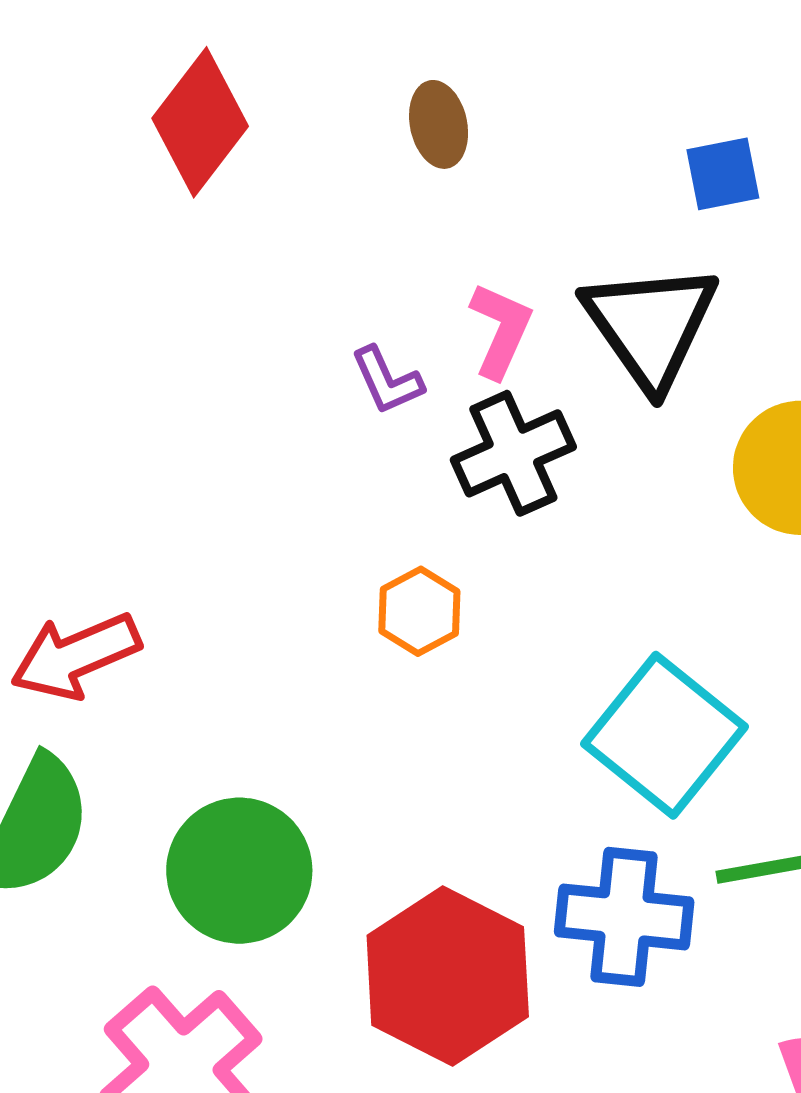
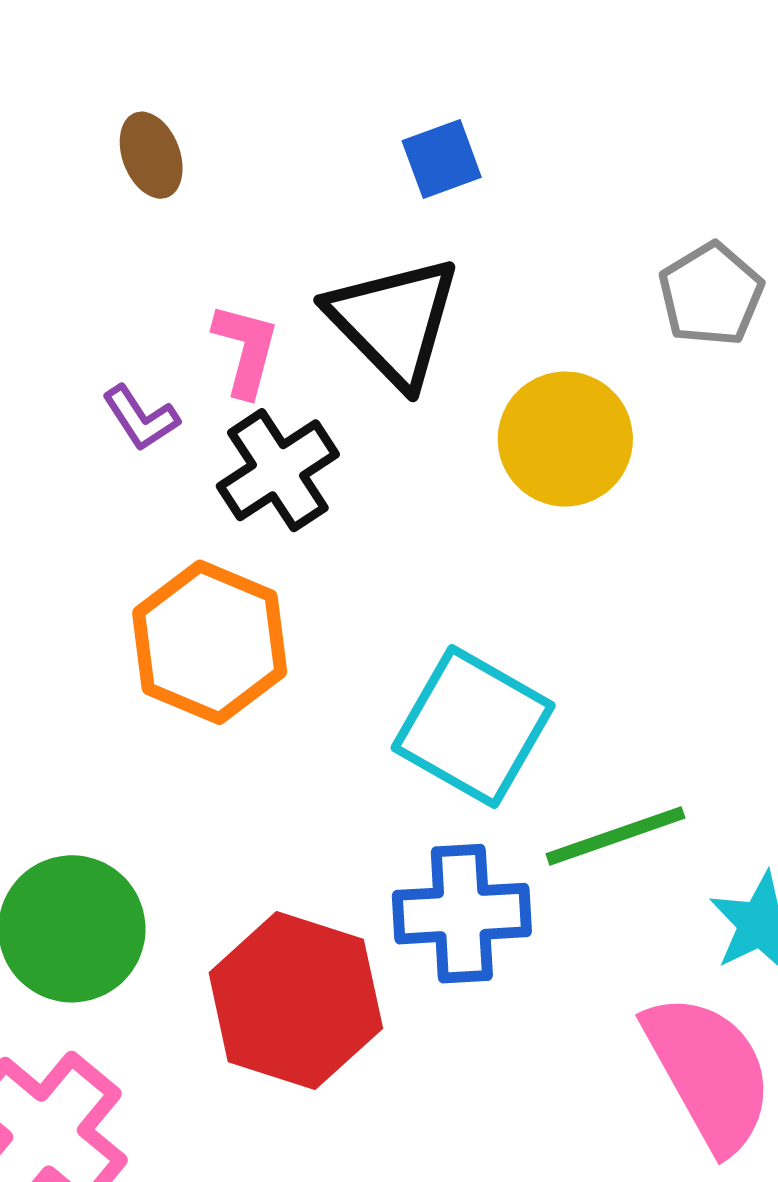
orange hexagon: (419, 611) -> (210, 642), size x1.8

